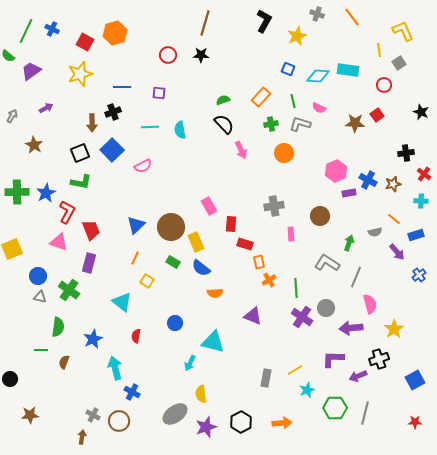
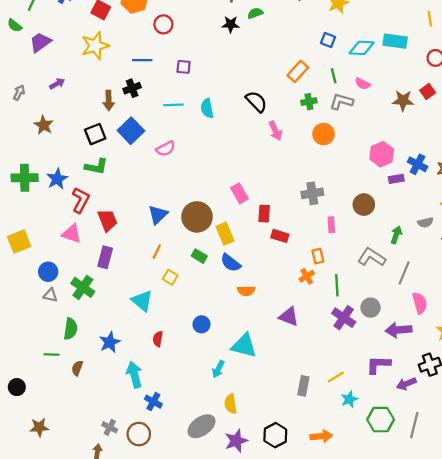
red circle: (168, 55) -> (163, 24), moved
green semicircle: (223, 100) -> (255, 13), moved
orange rectangle: (259, 262) -> (318, 256), moved

